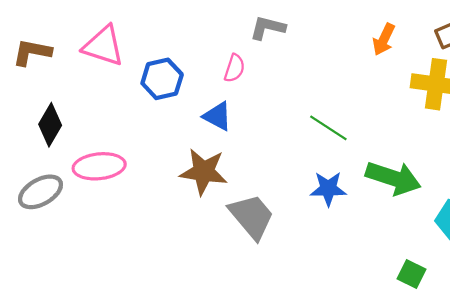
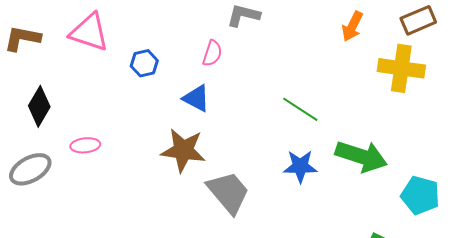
blue hexagon: (162, 79) -> (144, 63), size x0.7
pink ellipse: (99, 166) -> (85, 145), size x0.6

